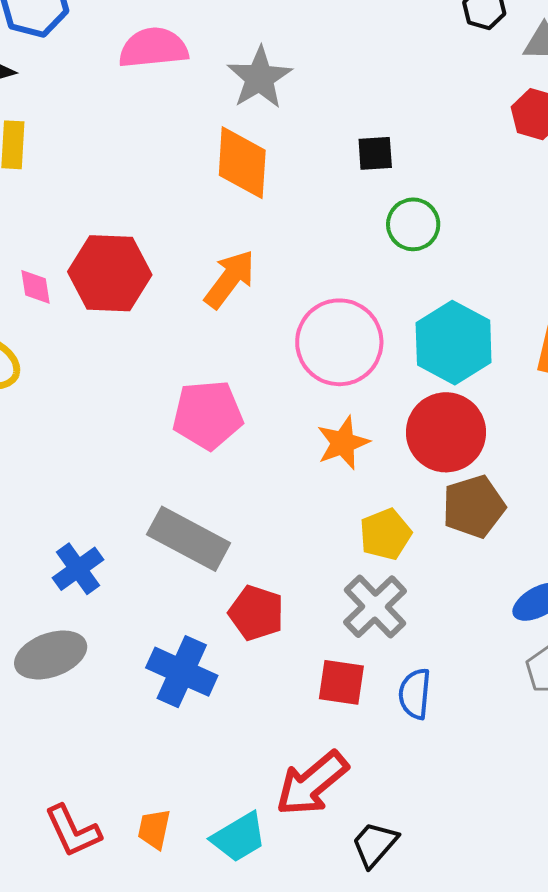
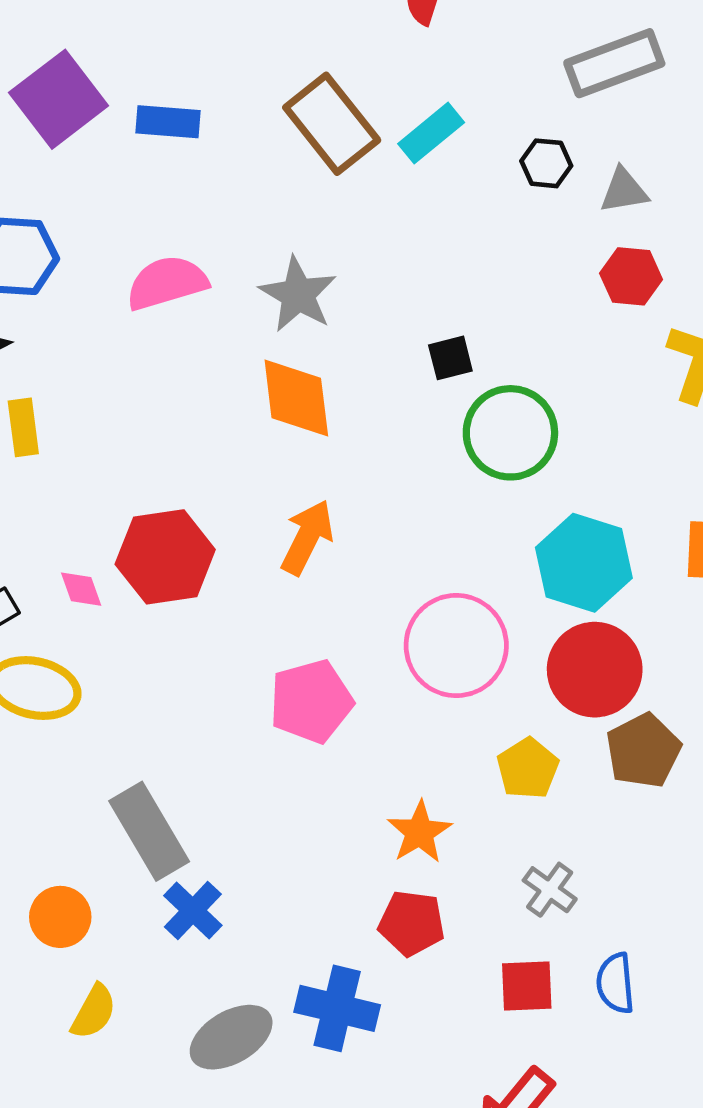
green circle: (413, 224) -> (510, 433), size x1.5
pink circle: (339, 342) -> (456, 646), moved
orange star: (343, 443) -> (420, 832), moved
yellow pentagon: (385, 534) -> (528, 768), moved
gray rectangle: (189, 539) -> (149, 831), moved, turned 42
gray cross: (375, 607) -> (550, 890), size x0.7
gray ellipse: (51, 655) -> (231, 1037), moved

